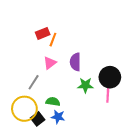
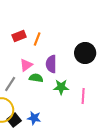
orange line: (53, 40) -> (37, 39), moved
black circle: (110, 77) -> (85, 53), moved
green semicircle: (53, 102) -> (36, 78), moved

